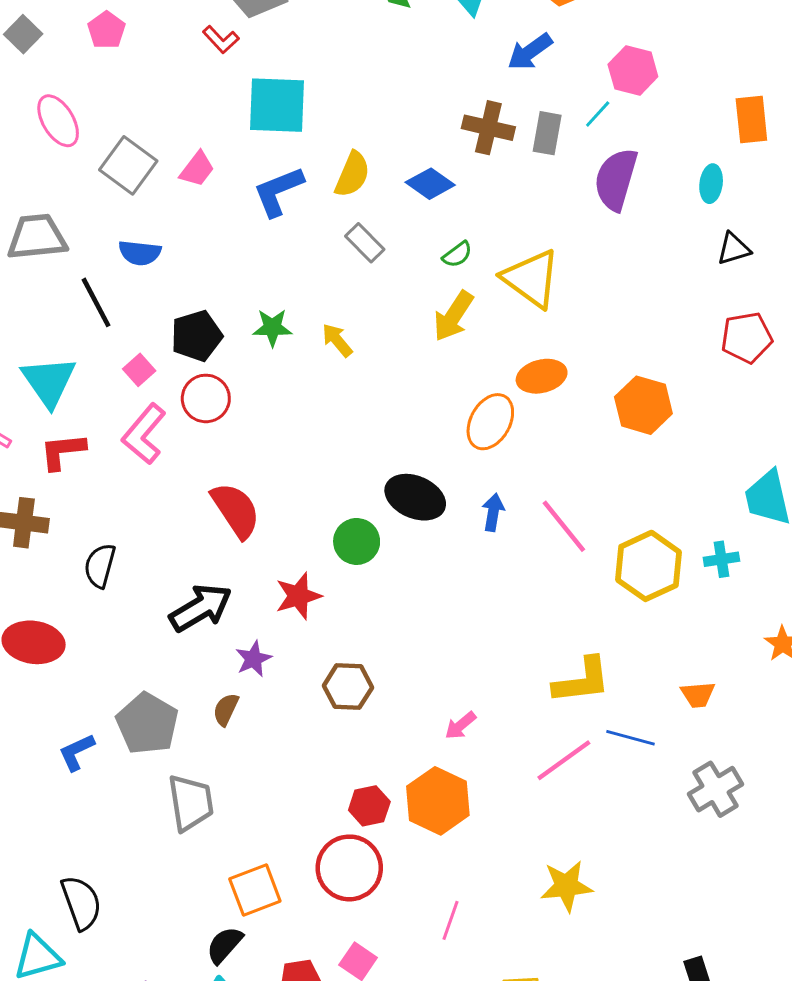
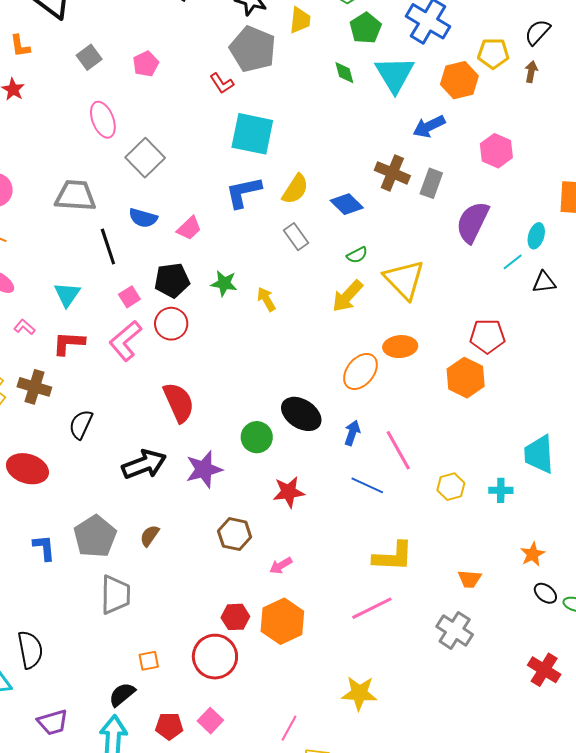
cyan line: (598, 114) -> (513, 262), moved
pink trapezoid: (197, 169) -> (189, 228), moved
red pentagon: (747, 338) -> (487, 336), moved
cyan triangle: (49, 381) -> (67, 294), size x0.7
yellow hexagon: (648, 566) -> (451, 487), size x0.6
red star: (298, 596) -> (289, 492), moved
purple star: (253, 659) -> (204, 469), moved, size x1.5
pink arrow: (460, 725) -> (281, 566), moved
blue line: (630, 738) -> (367, 485), moved
blue L-shape: (76, 752) -> (44, 548), turned 100
gray cross: (715, 789) -> (455, 630), moved, turned -36
orange square: (255, 890) -> (149, 661), size x0.6
pink line: (450, 920) -> (289, 728), moved

